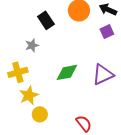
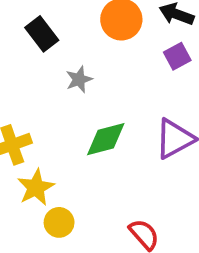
black rectangle: (46, 20) -> (42, 34), moved
gray star: (32, 45) -> (79, 79), moved

